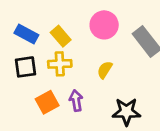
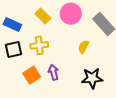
yellow rectangle: (61, 36) -> (43, 16), moved
yellow semicircle: (105, 70) -> (84, 47), moved

